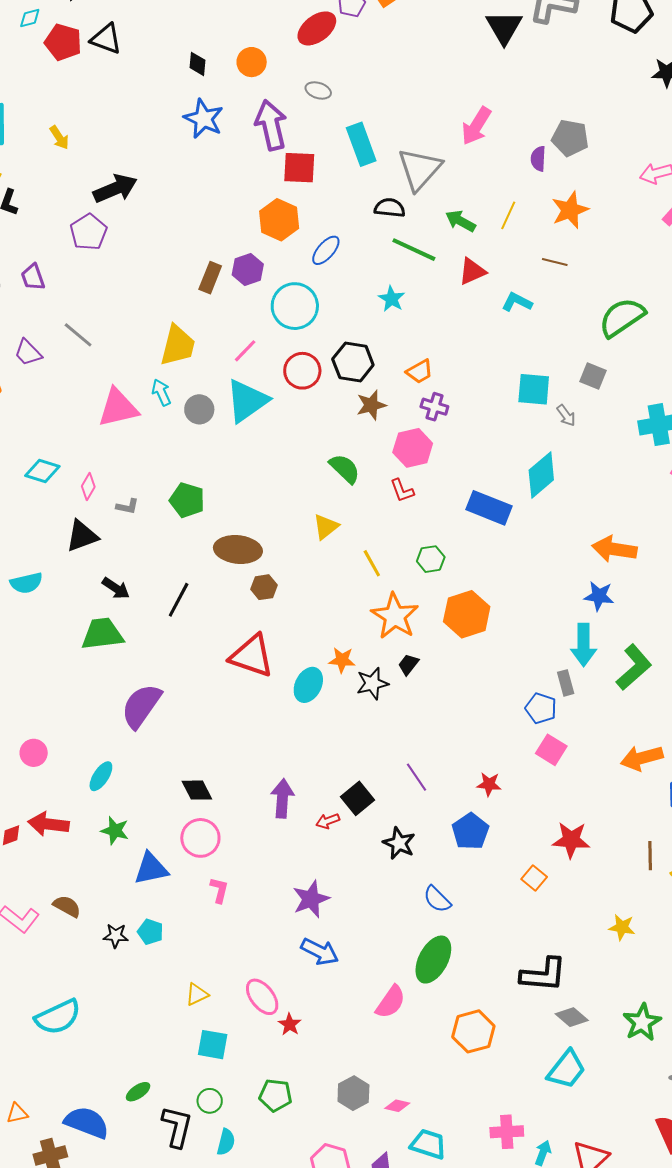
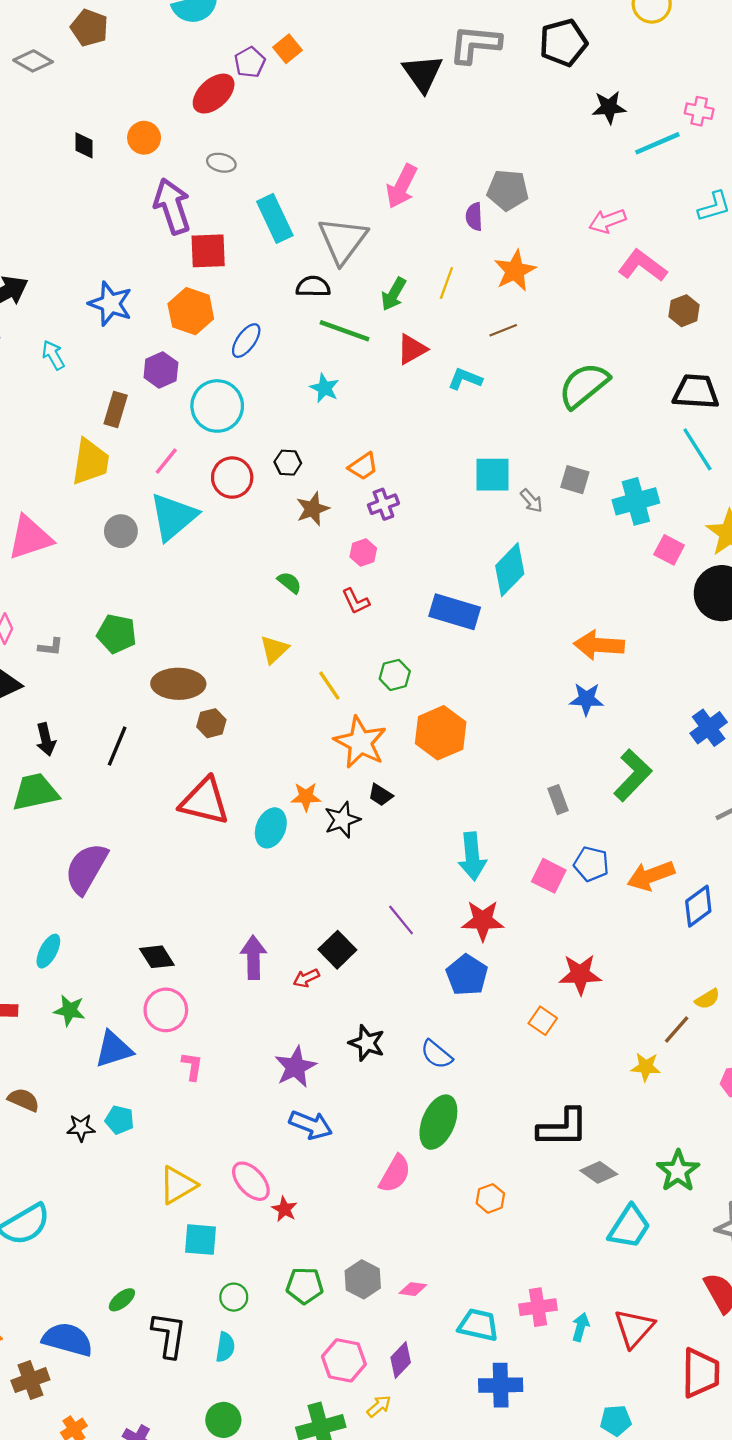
blue star: (204, 119) -> (110, 304), moved
green arrow: (460, 221) -> (394, 294), turned -84
brown line: (555, 262) -> (503, 330), turned -30
brown rectangle: (210, 278) -> (116, 409), moved
black hexagon: (353, 362) -> (288, 463), size x0.6
gray square: (593, 376) -> (575, 480), moved
cyan arrow: (161, 392) -> (53, 355), moved
purple cross: (434, 407) -> (383, 504), turned -32
pink hexagon: (413, 448) -> (363, 552), size x0.6
green semicircle: (345, 469) -> (289, 583), size x0.7
black arrow: (116, 588) -> (46, 739), turned 48
cyan arrow: (584, 645) -> (472, 856), moved
black trapezoid: (408, 664) -> (380, 795), turned -90
blue pentagon: (541, 708) -> (591, 864), moved
red star: (489, 784) -> (483, 921), size x1.5
black star: (399, 843) -> (367, 1043), moved
brown line: (650, 856) -> (677, 1029), moved, turned 48
yellow triangle: (197, 994) -> (178, 1185), size x1.5
orange hexagon: (473, 1031) -> (490, 1198), size x0.6
cyan trapezoid: (567, 1069) -> (629, 1227), moved
green pentagon: (275, 1095) -> (305, 1286), moved
green circle: (210, 1101) -> (234, 1297), moved
cyan trapezoid: (428, 1144) -> (478, 1325), moved

